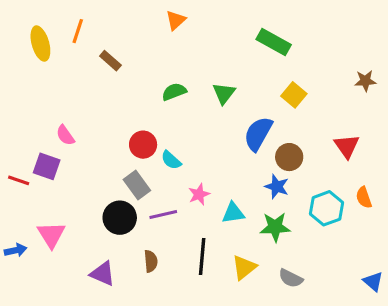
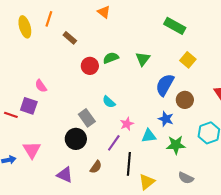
orange triangle: (176, 20) -> (104, 12), moved, turned -40
red circle: (143, 145) -> (90, 66), moved
blue star: (277, 187) -> (166, 119), moved
purple line: (163, 215) -> (114, 143), moved, turned -42
brown semicircle: (151, 261) -> (96, 167), turned 40
yellow triangle: (244, 267) -> (147, 182), moved

